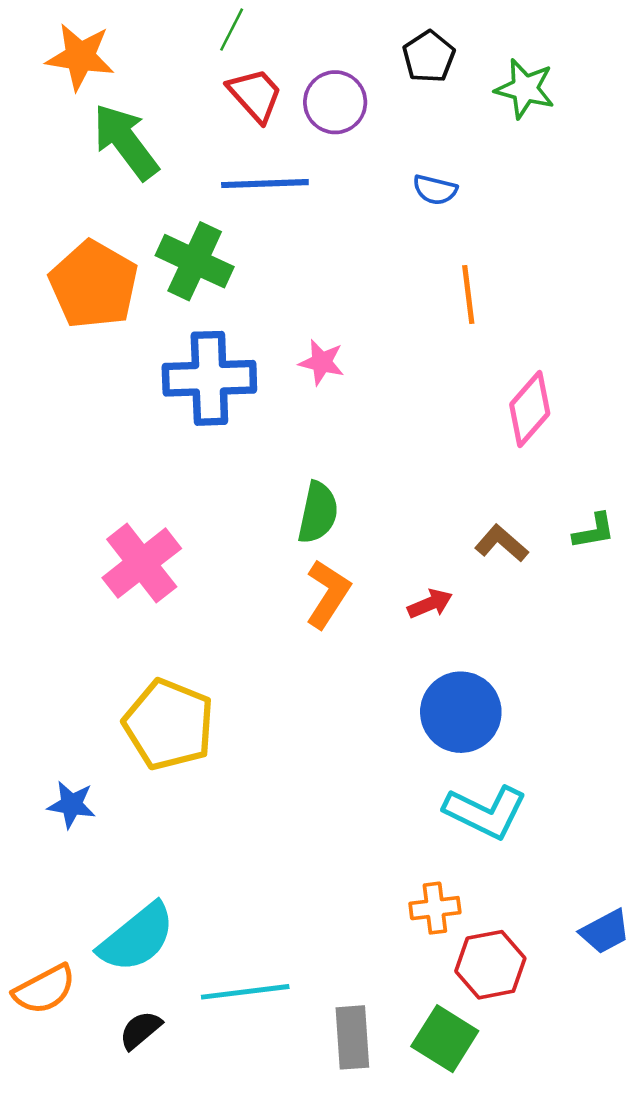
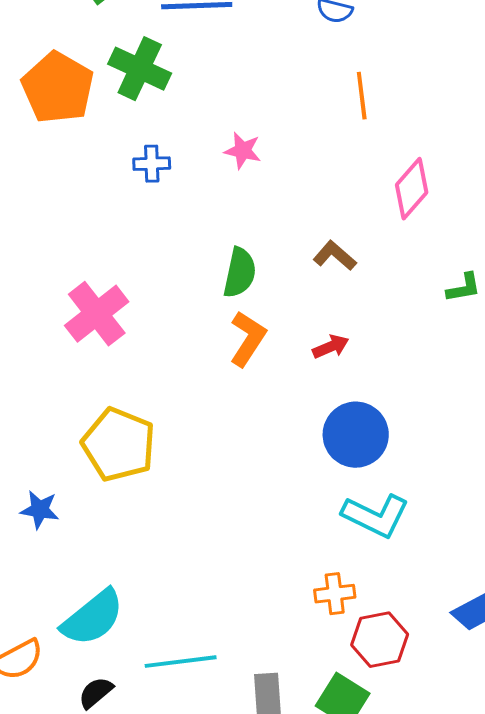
blue cross: (209, 378) -> (152, 164), size x0.5
brown L-shape: (501, 543) -> (335, 256), moved

